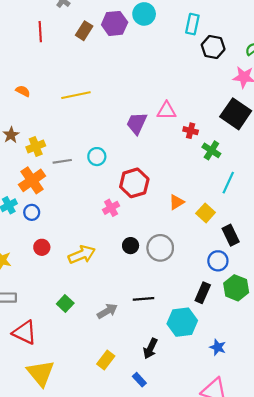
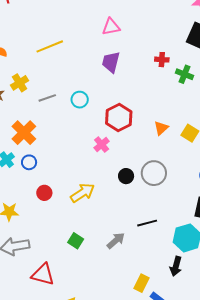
pink triangle: (167, 111) -> (111, 27), moved
yellow cross: (36, 146) -> (20, 83), moved
gray line: (62, 161) -> (47, 98), moved
black arrow: (150, 348) -> (176, 266), moved
yellow rectangle: (106, 360) -> (141, 283), moved

